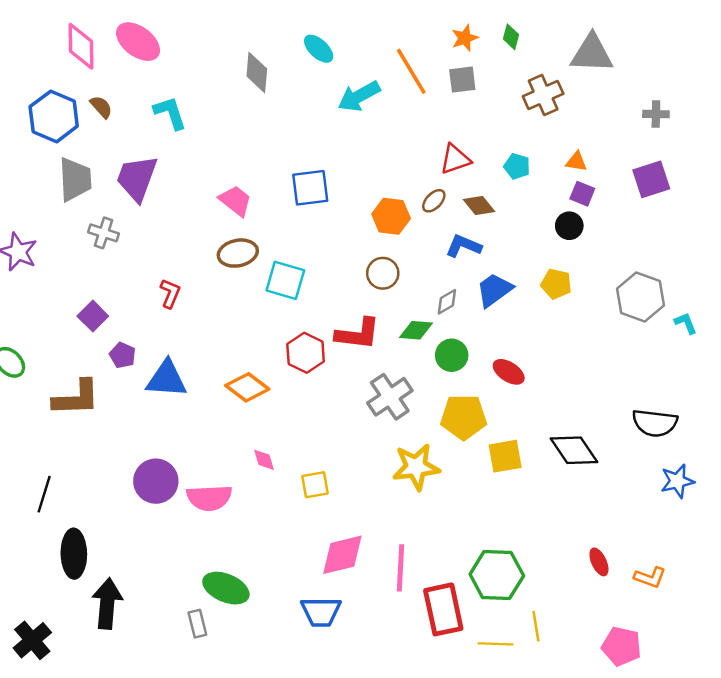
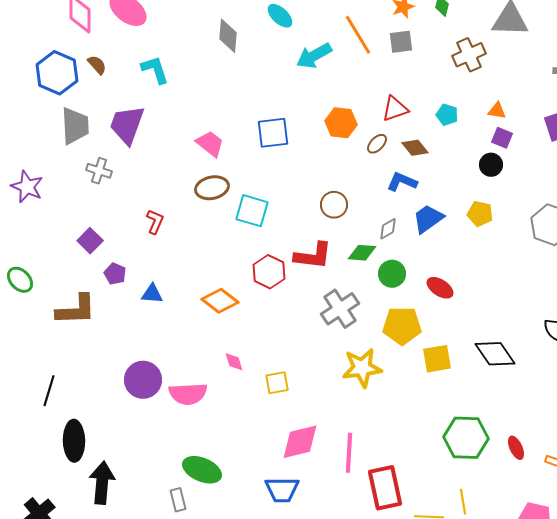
orange hexagon: (391, 216) -> (341, 123), moved
blue triangle: (167, 379) -> (152, 294), size x0.6
green hexagon: (497, 575) -> (466, 438), moved

